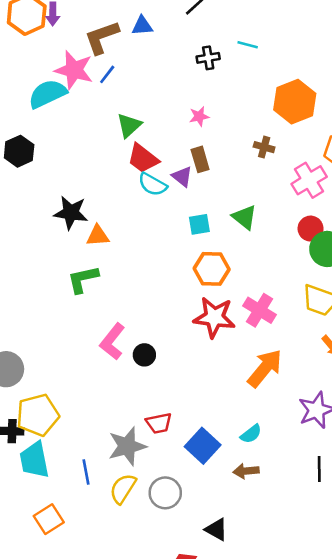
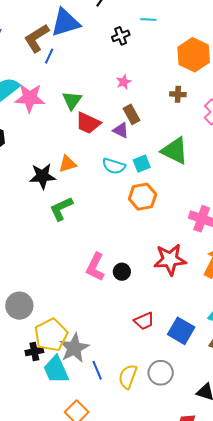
blue triangle: (142, 26) -> (65, 23), size x1.8
pink star: (74, 70) -> (30, 98), moved
blue line: (107, 74) -> (49, 56), moved
cyan semicircle: (153, 184) -> (114, 166), moved
green triangle: (244, 217) -> (175, 151), size x1.4
orange triangle: (98, 236) -> (67, 164), moved
orange hexagon: (212, 269) -> (143, 197), moved
green L-shape: (83, 279) -> (61, 209), moved
red star: (214, 317) -> (170, 260), moved
gray star: (127, 446) -> (74, 348), moved

